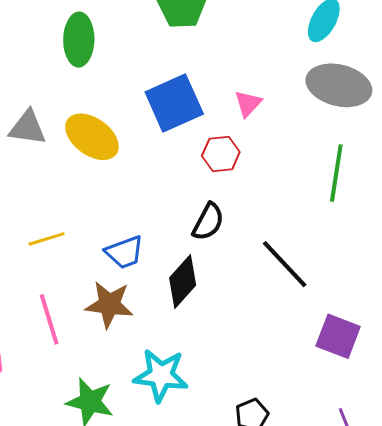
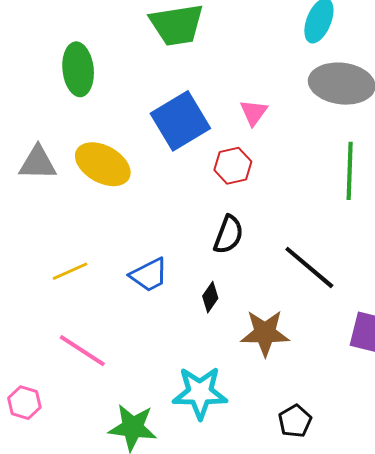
black diamond: (183, 282) -> (210, 297), size x0.6
brown star: (109, 304) -> (265, 333), moved
pink line: (49, 319) -> (82, 351), turned -33

